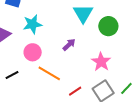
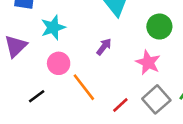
green circle: (108, 26) -> (159, 27), moved
orange line: (49, 73) -> (84, 87), turned 30

